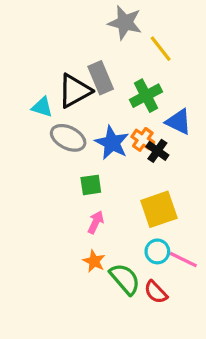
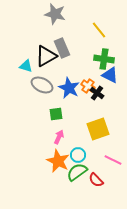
gray star: (125, 23) -> (55, 14), moved
green cross: (146, 96) -> (104, 59), moved, turned 36
cyan circle: (157, 251) -> (78, 155), moved
orange star: (94, 261) -> (58, 161), size x1.6
green semicircle: (125, 279) -> (77, 172), turned -85

